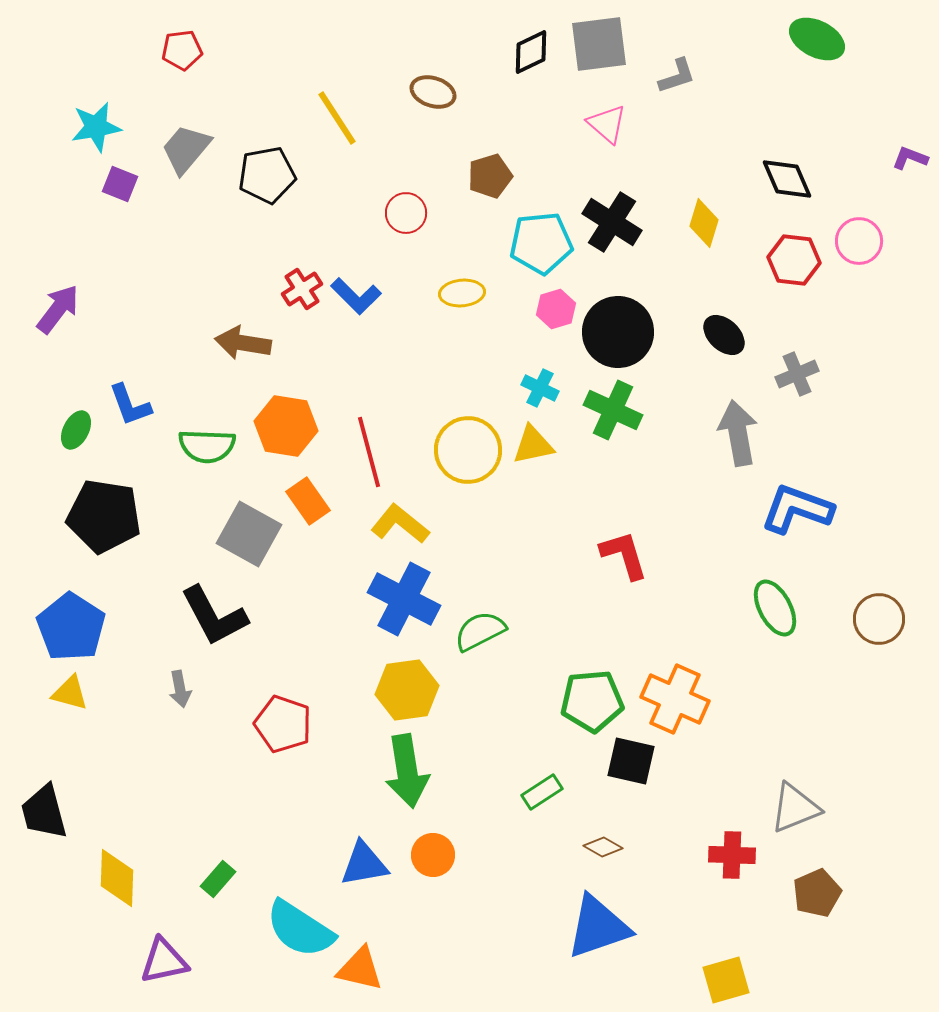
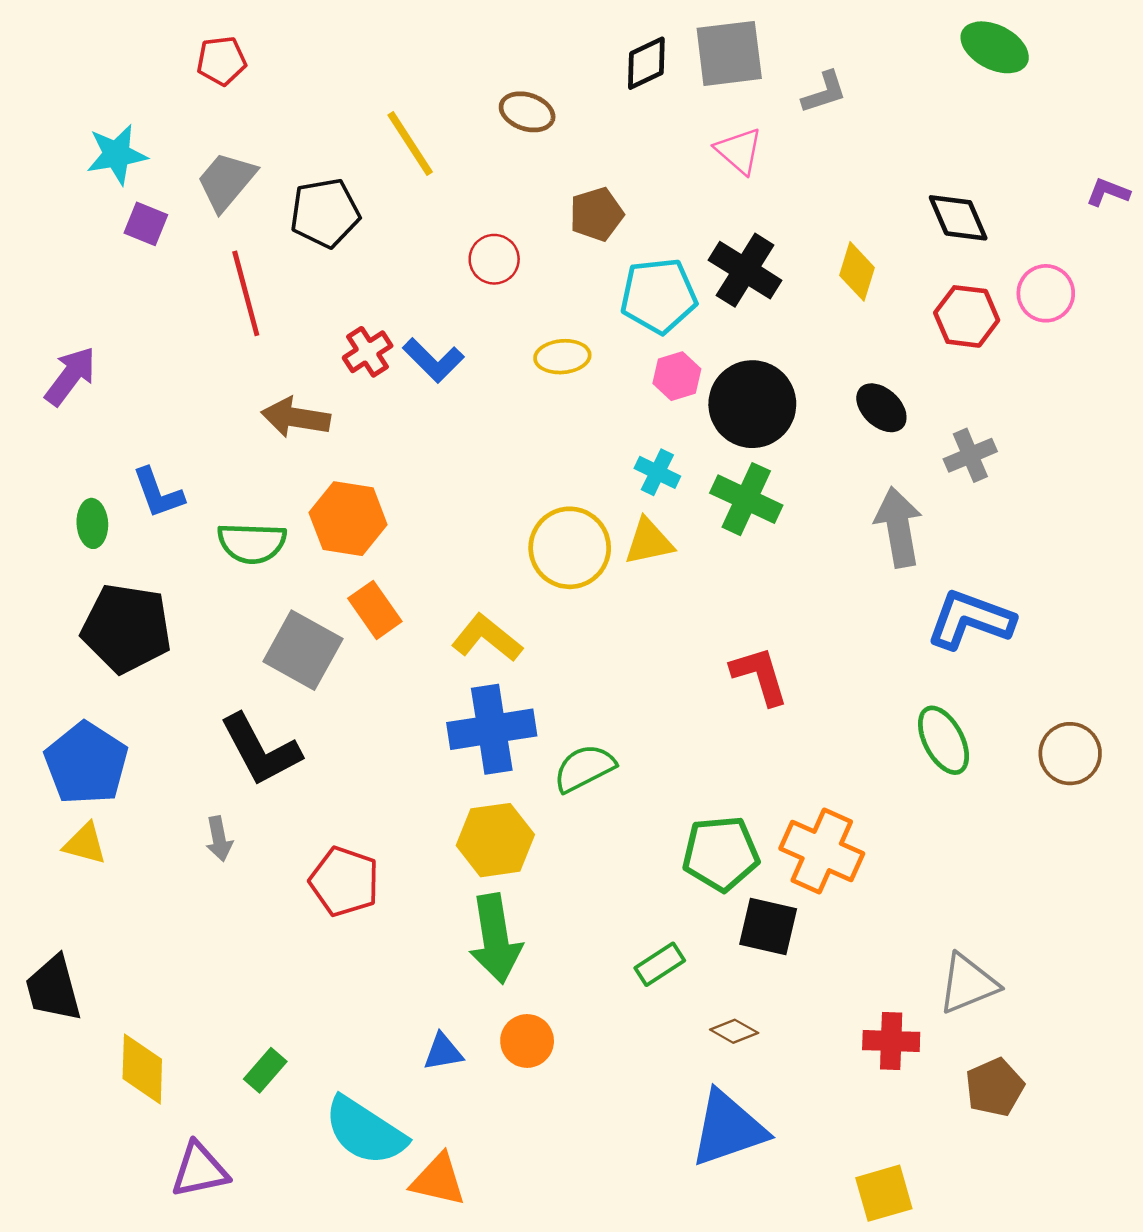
green ellipse: (76, 430) -> (92, 523), turned -30
red line: (369, 452) -> (246, 293), moved
blue cross: (404, 599) -> (492, 729), turned -36
blue triangle: (364, 864) -> (443, 1052), size x0.7

